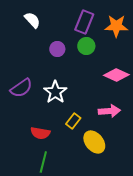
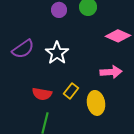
yellow rectangle: (73, 121) -> (71, 91), moved
yellow ellipse: (94, 142) -> (96, 103), turned 30

